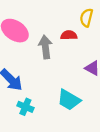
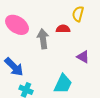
cyan trapezoid: (69, 100) -> (63, 84), turned -95

